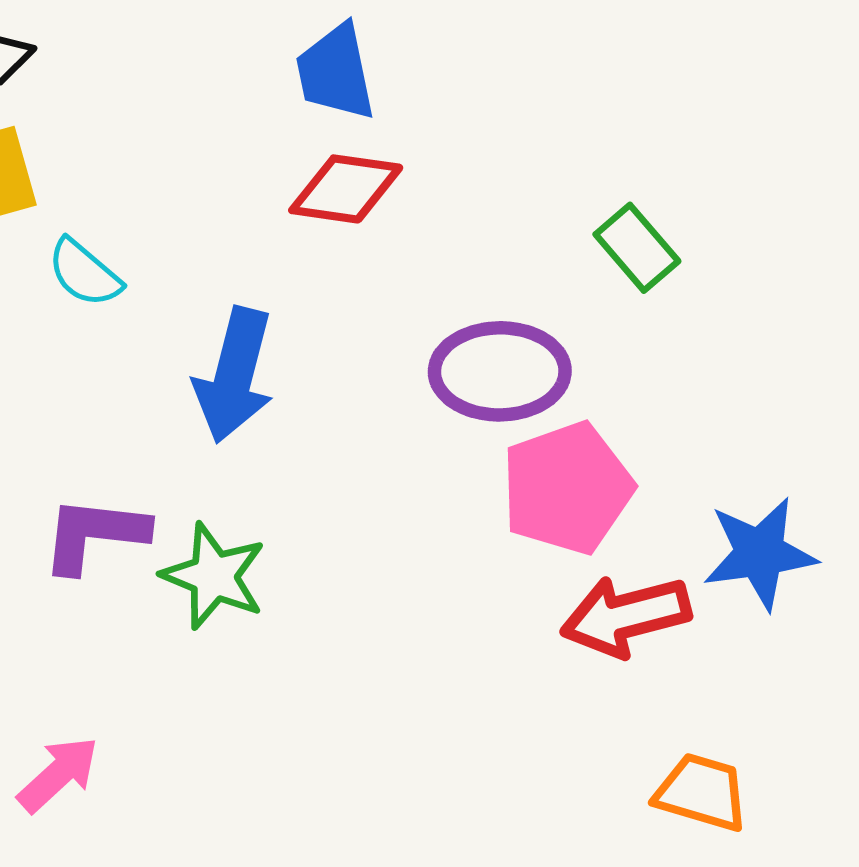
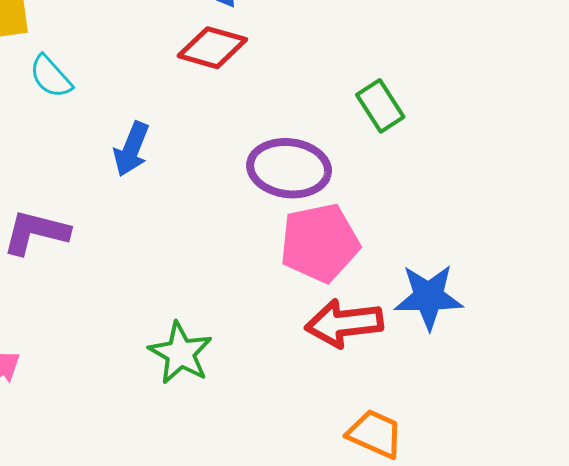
blue arrow: (234, 375) -> (131, 149), size x0.7
green star: (214, 576) -> (180, 353), moved

